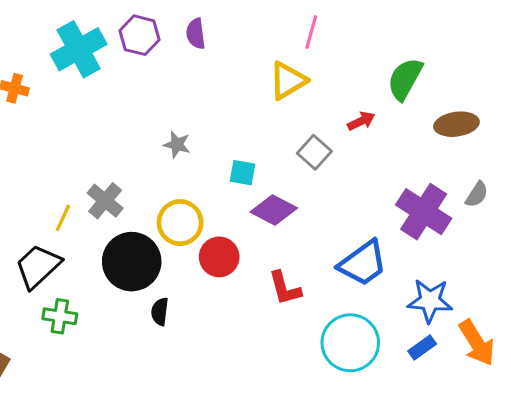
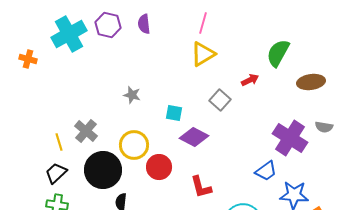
pink line: (311, 32) -> (203, 23), moved
gray semicircle: (477, 194) -> (324, 127), turned 66
yellow line: (63, 218) -> (59, 142), turned -42
blue trapezoid: (363, 263) -> (266, 171), moved, size x0.7
black trapezoid: (38, 266) -> (56, 173), moved, size x0.7

